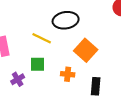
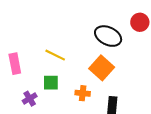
black ellipse: (66, 20) -> (108, 36), moved, turned 35

